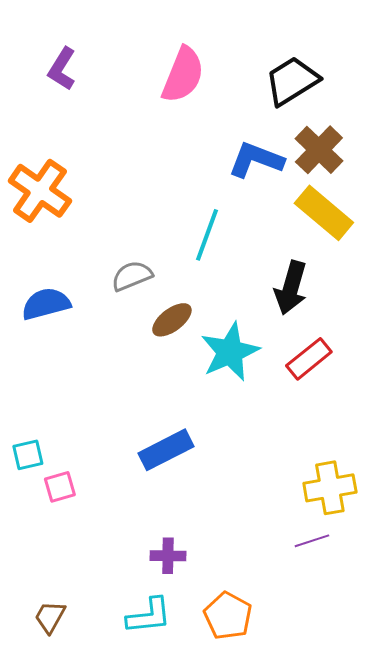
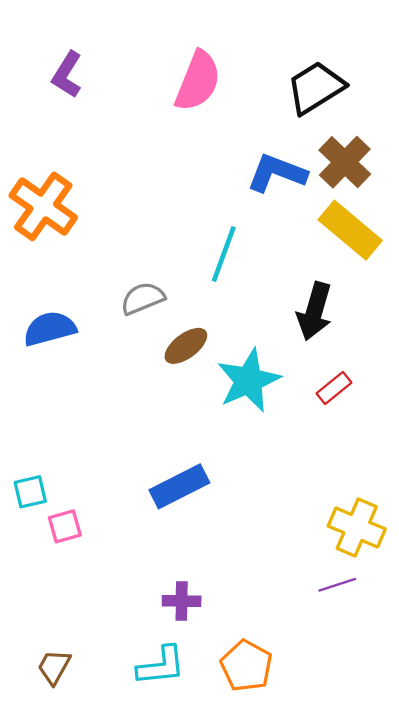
red rectangle: (309, 359) -> (334, 388), size x0.7
yellow cross: (330, 488) -> (357, 527), turned 33

